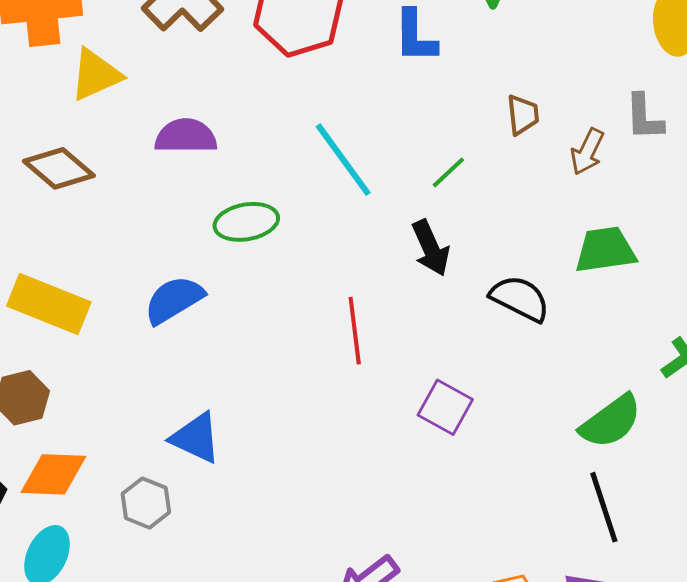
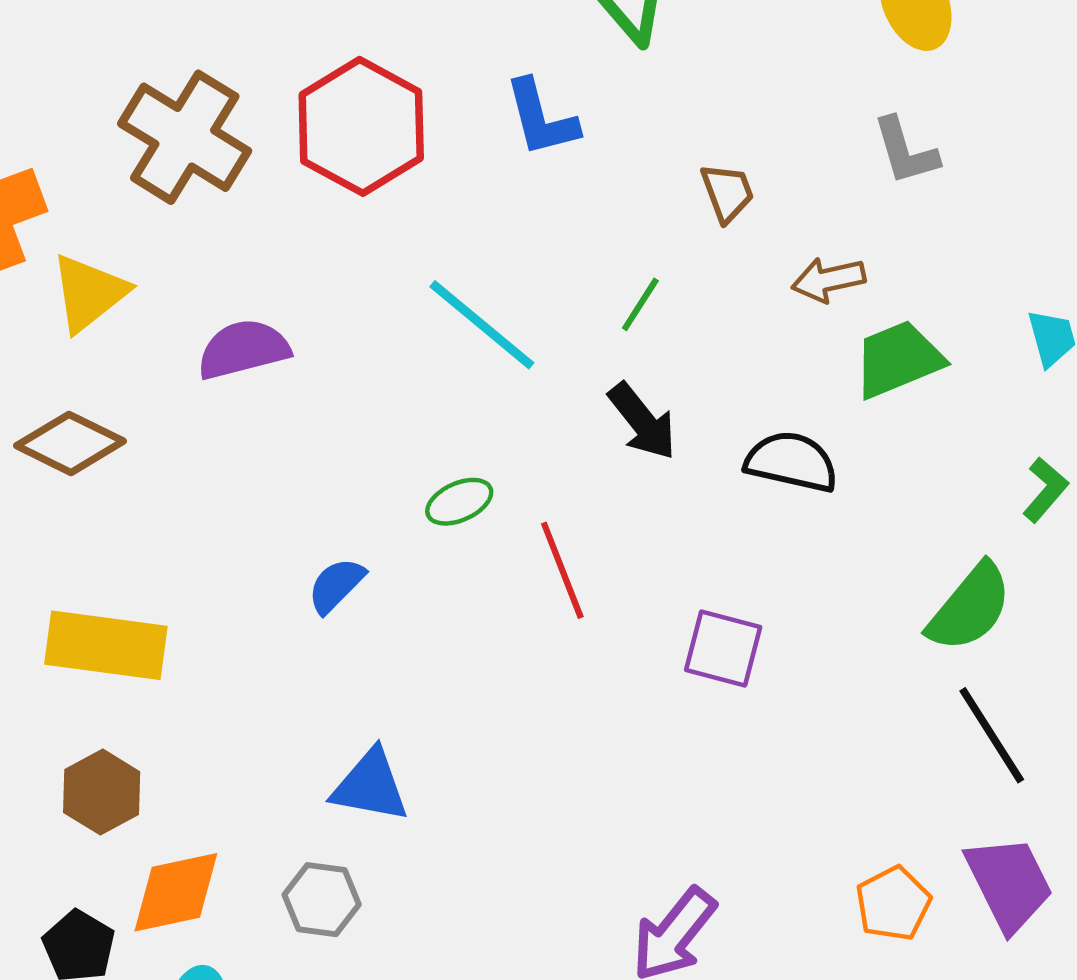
brown arrow: (587, 152) -> (828, 280), moved, turned 66
green ellipse: (246, 222) -> (459, 502), moved, size x0.7
blue semicircle: (174, 300) -> (336, 585), moved, size x0.7

